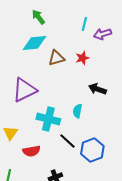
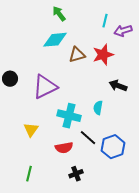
red star: (82, 58) -> (103, 55), size x1.5
red semicircle: (31, 151) -> (64, 148), moved

